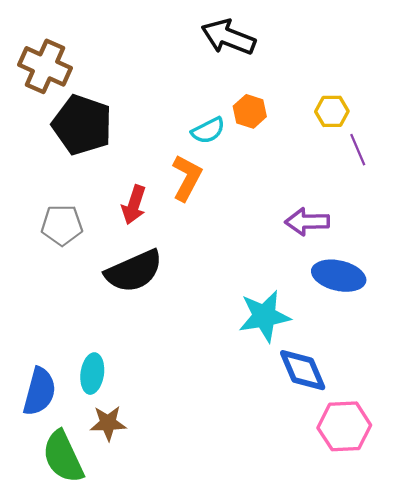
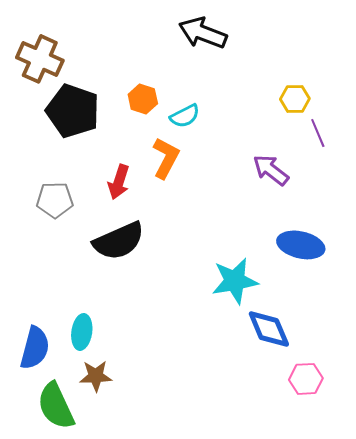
orange hexagon: (250, 111) -> (143, 99), moved
purple arrow: (307, 222) -> (271, 170), moved, turned 39
pink hexagon: (344, 426) -> (306, 379), size x0.7

